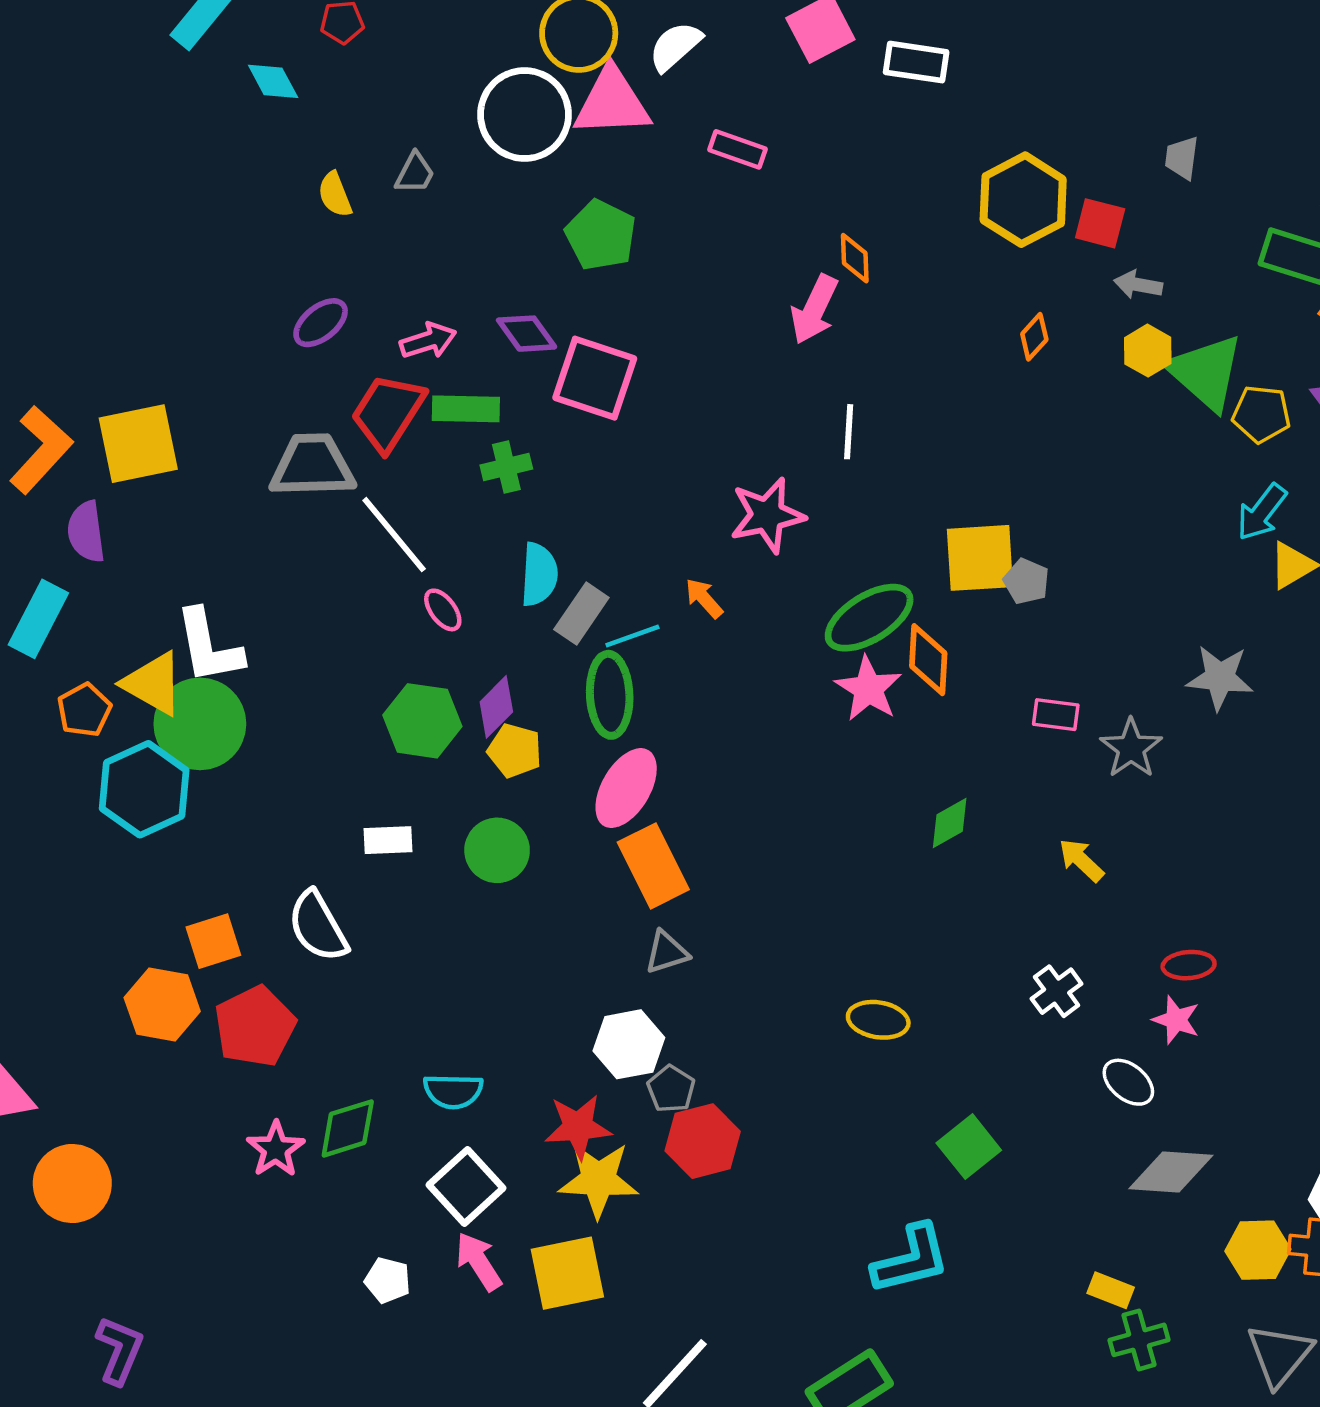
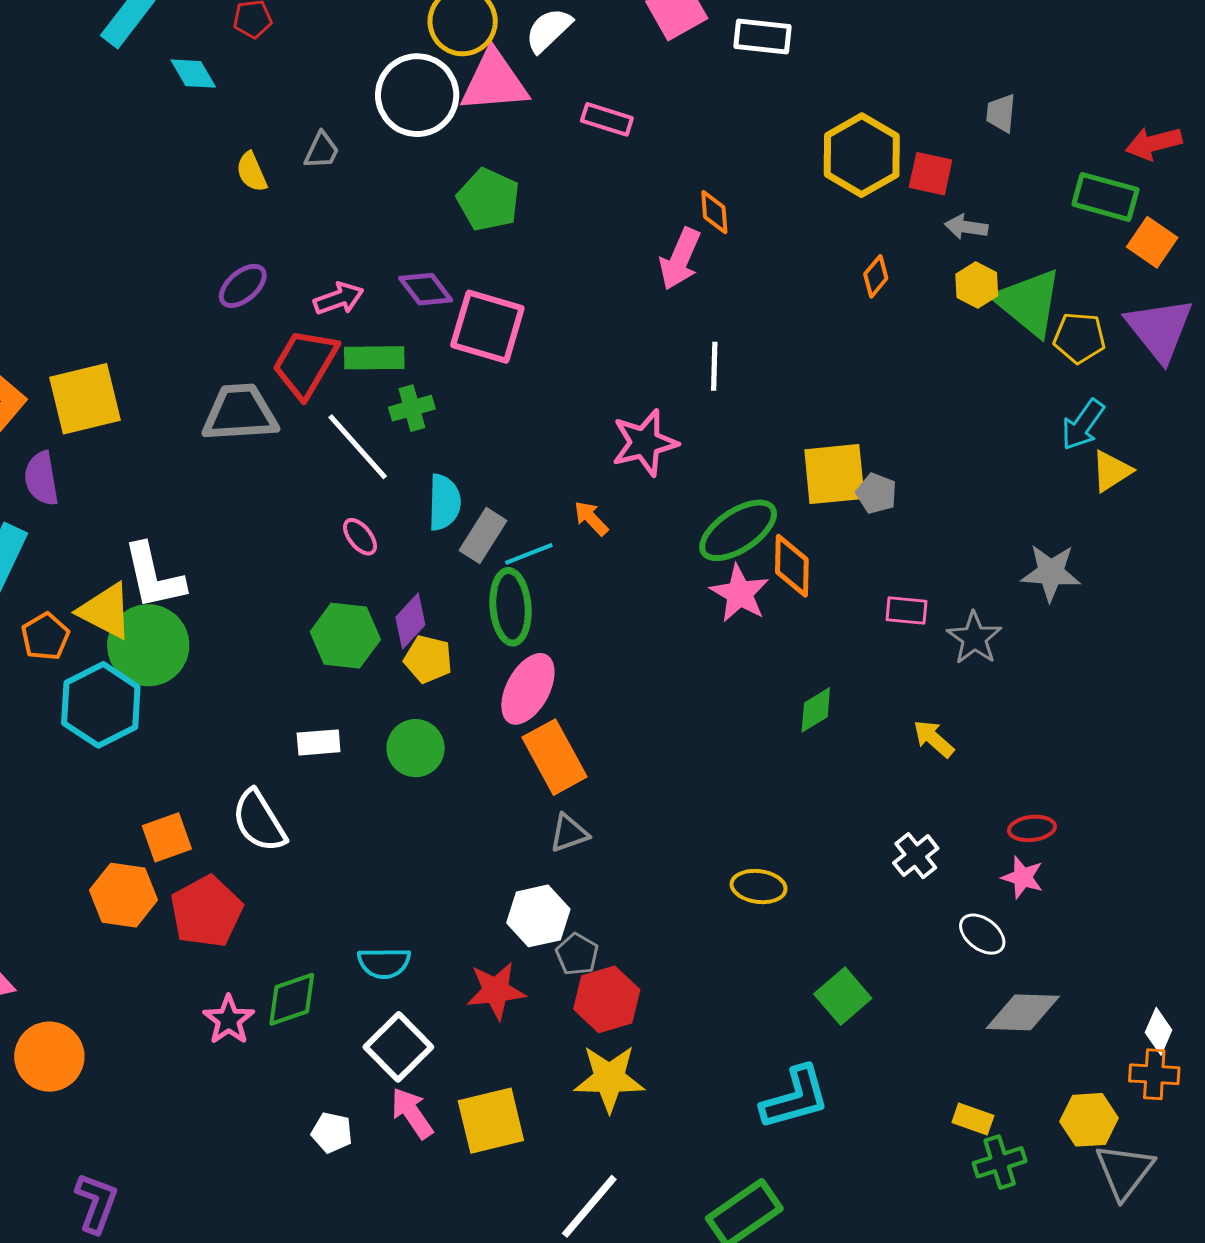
white line: (394, 535) -> (358, 447), moved
yellow star: (598, 1180) -> (609, 1078), moved
yellow hexagon: (1258, 1250) -> (1089, 1120), moved

